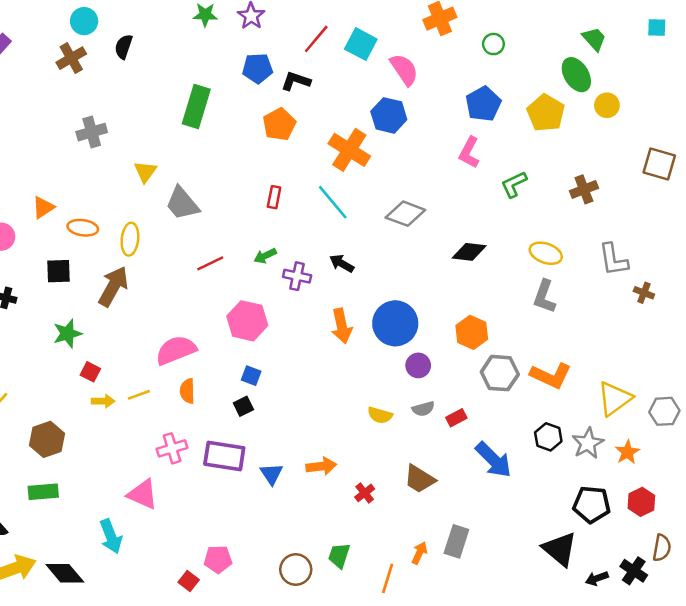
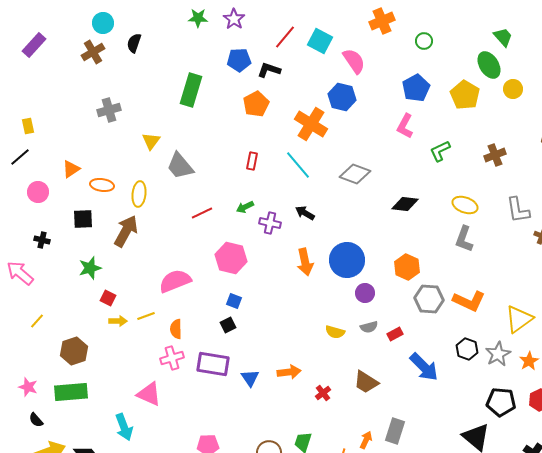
orange semicircle: (187, 391) -> (176, 329), moved
green rectangle: (43, 492) -> (71, 392), size x1.4

